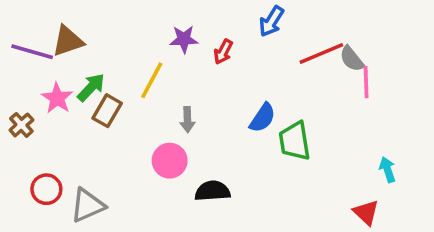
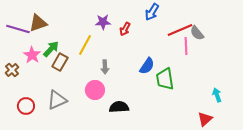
pink line: (366, 82) -> (186, 46), moved
gray triangle: (87, 205) -> (57, 100), moved
red triangle: (366, 212) -> (205, 119), turned 35

